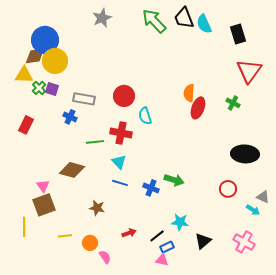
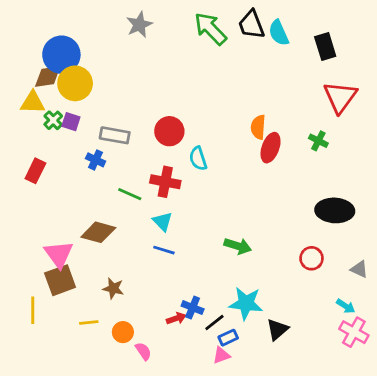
green line: (95, 142) -> (130, 194), turned 30
pink triangle: (43, 186) -> (59, 254), size x1.6
blue cross: (151, 188) -> (193, 308), moved
brown star: (97, 208) -> (113, 288), moved
cyan arrow: (253, 210) -> (346, 306), moved
cyan star: (180, 222) -> (246, 303), size x1.4
pink cross: (244, 242) -> (354, 332), moved
pink triangle: (162, 260) -> (221, 355), turned -32

